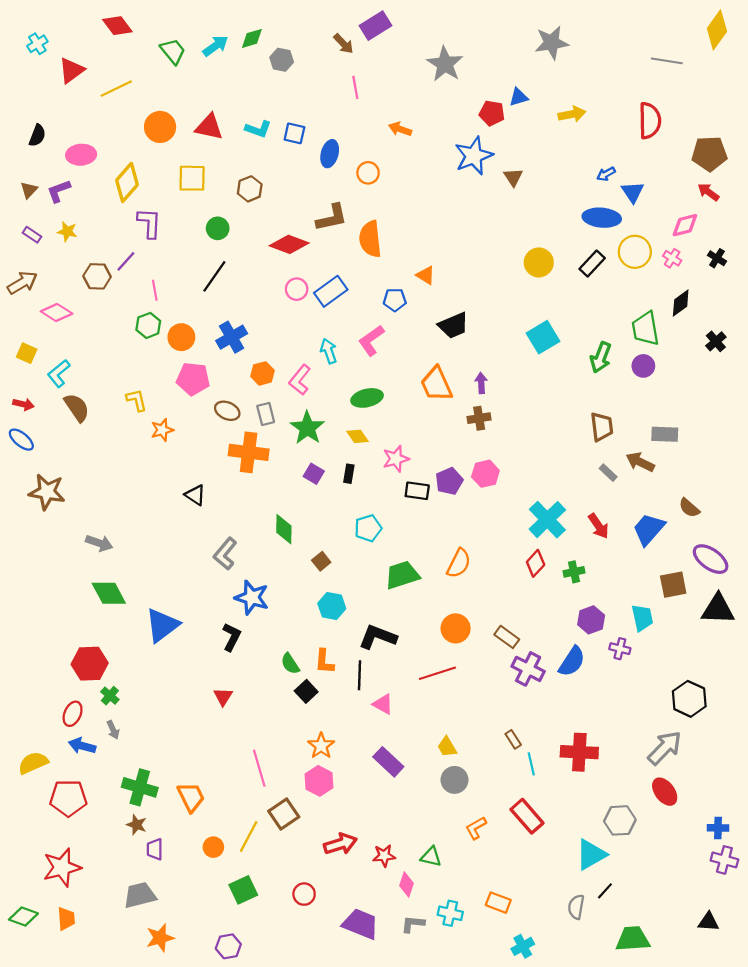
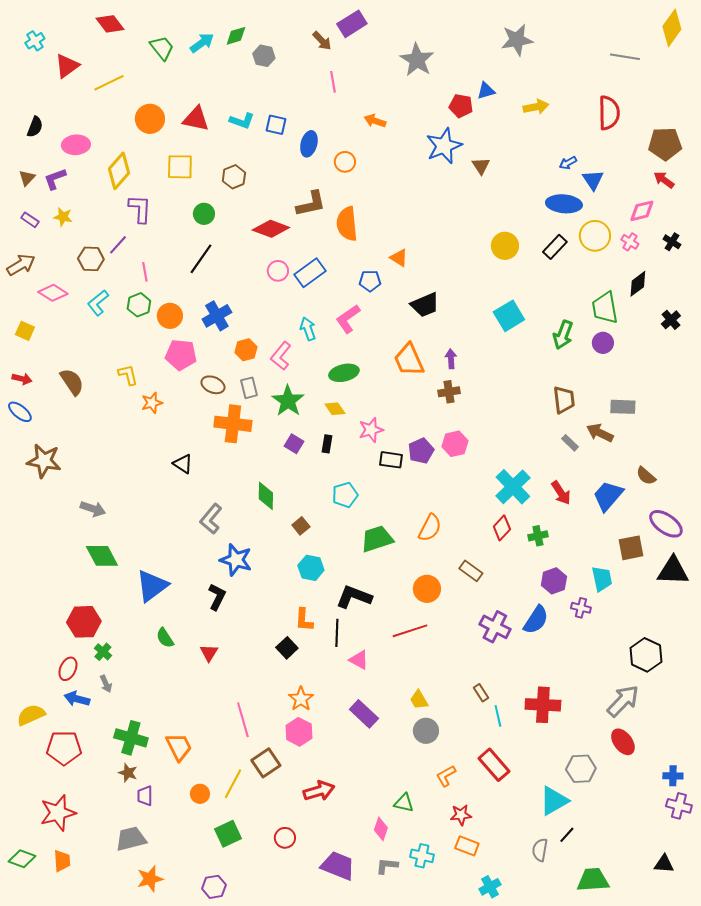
cyan L-shape: (59, 373) -> (98, 303), moved
brown rectangle: (507, 637) -> (471, 571), moved
green semicircle: (290, 664) -> (165, 638), moved
red star: (384, 856) -> (461, 815), moved

